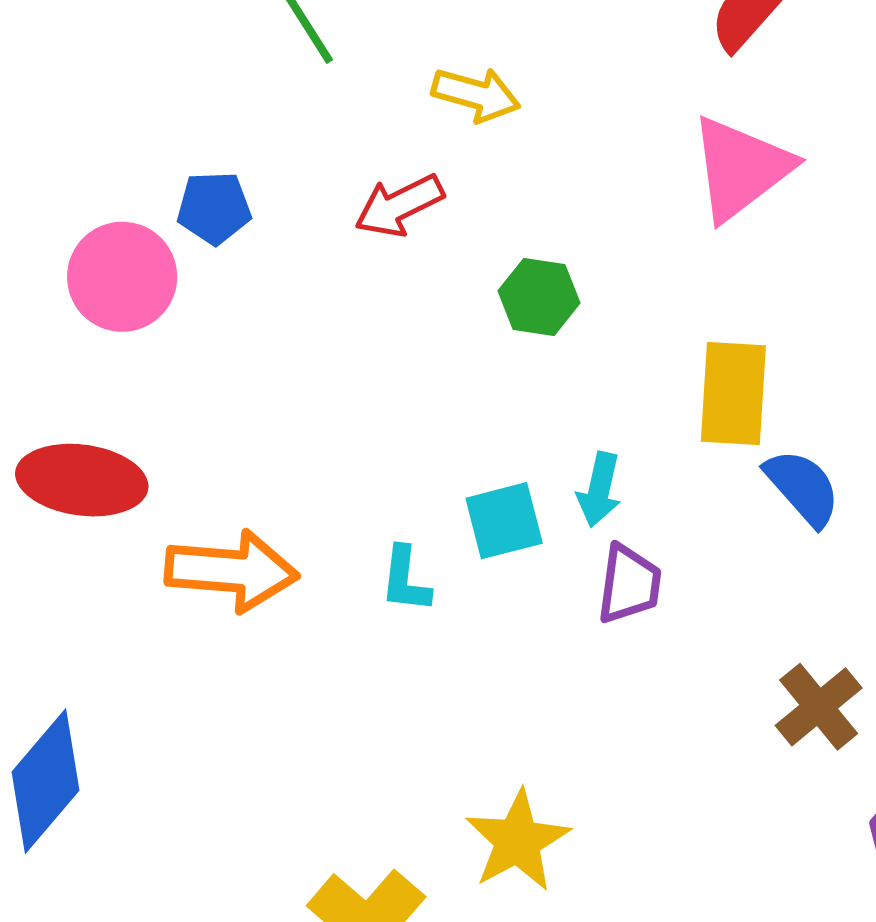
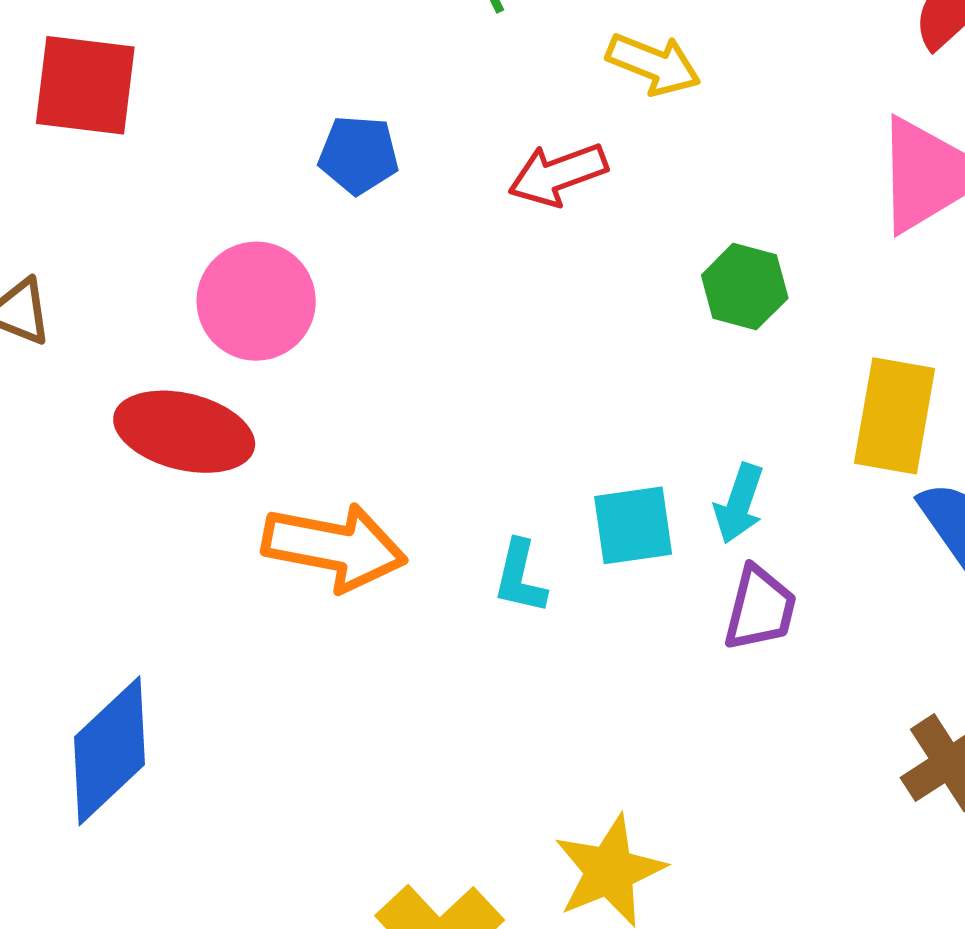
pink circle: (122, 277) -> (256, 301), moved
green hexagon: (539, 297) -> (745, 287), moved

